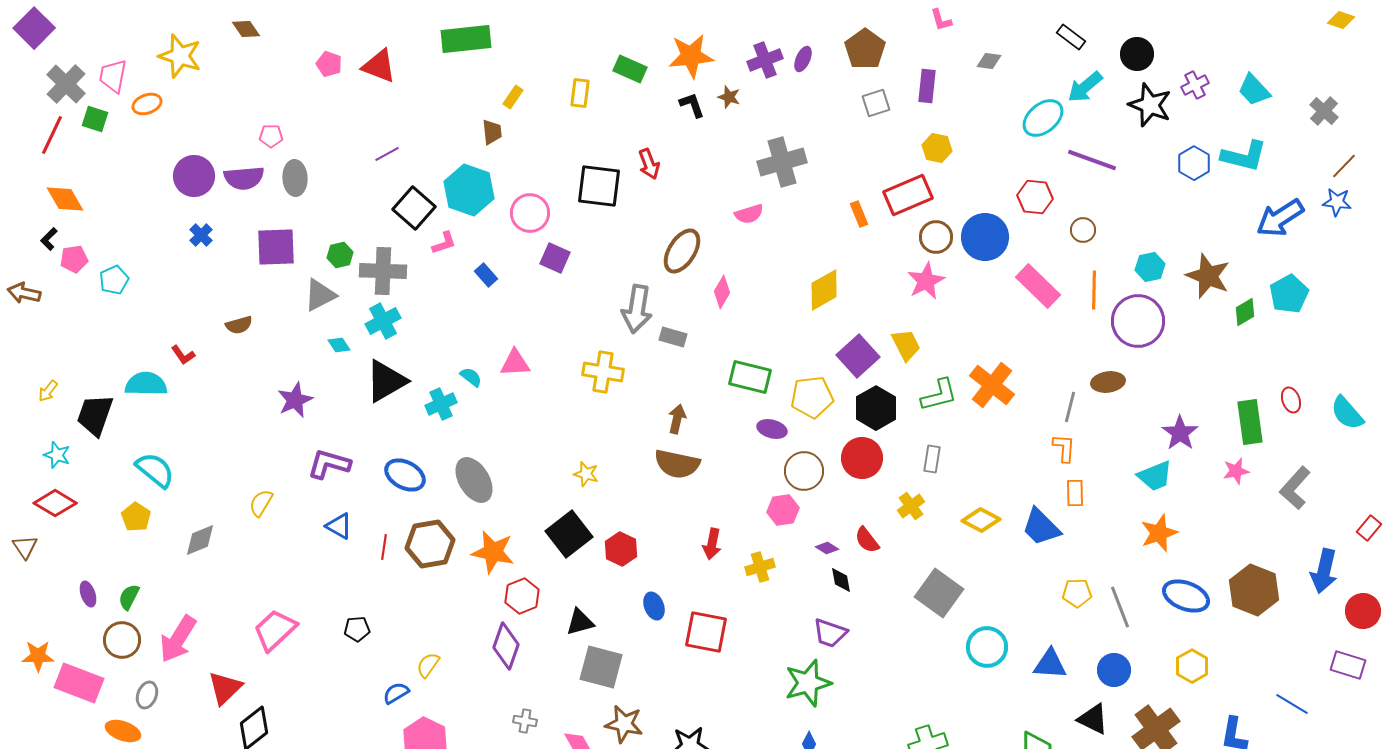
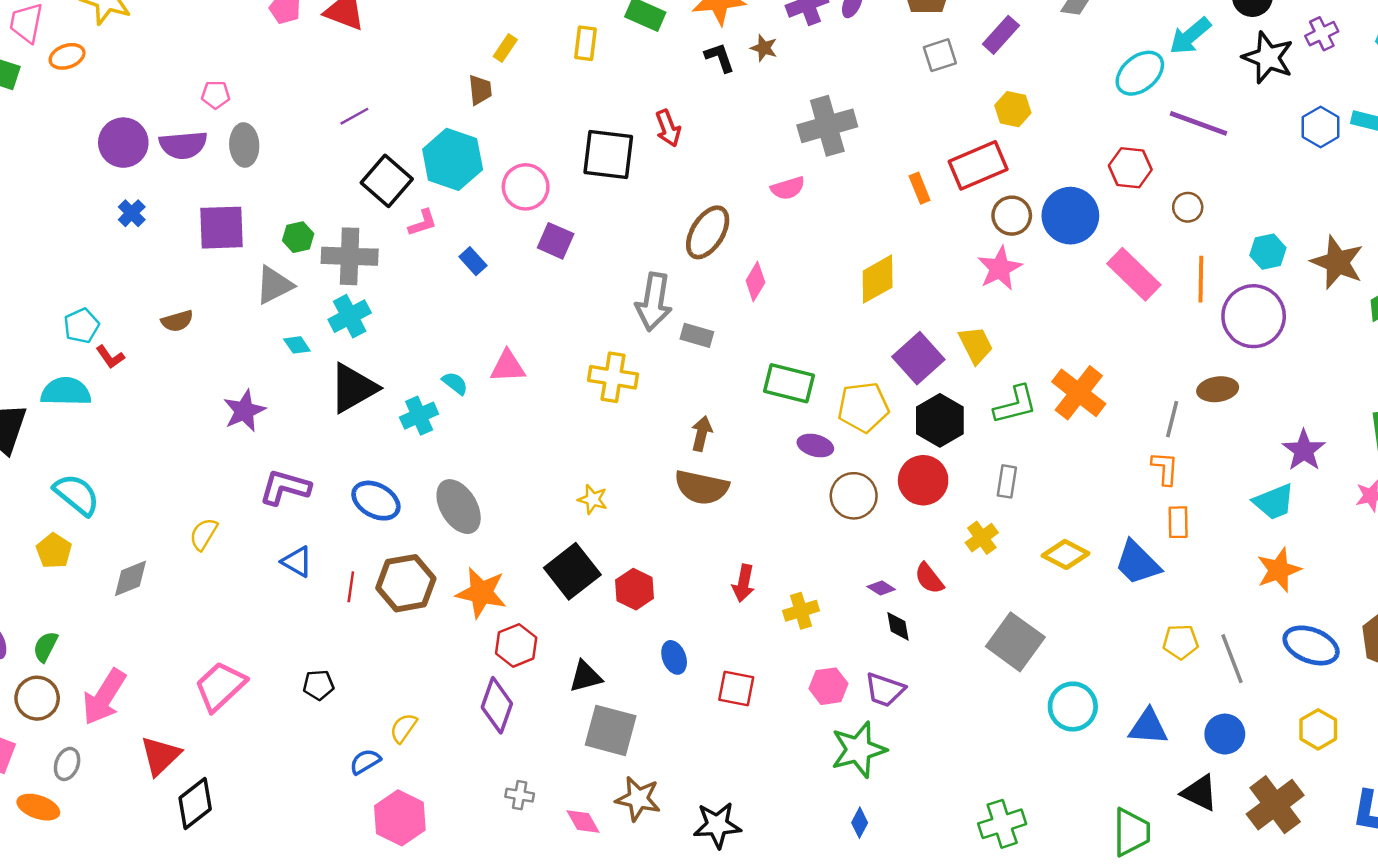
purple rectangle: (927, 86) -> (1001, 35), turned 36
cyan pentagon: (114, 280) -> (81, 326), moved
pink hexagon: (783, 510) -> (829, 686), moved
red square: (706, 632) -> (736, 689), size x0.7

